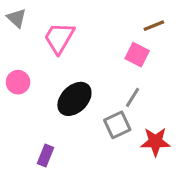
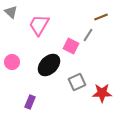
pink square: (137, 55) -> (71, 46), moved
pink circle: (18, 82) -> (12, 62), moved
gray line: (133, 97) -> (88, 35), moved

